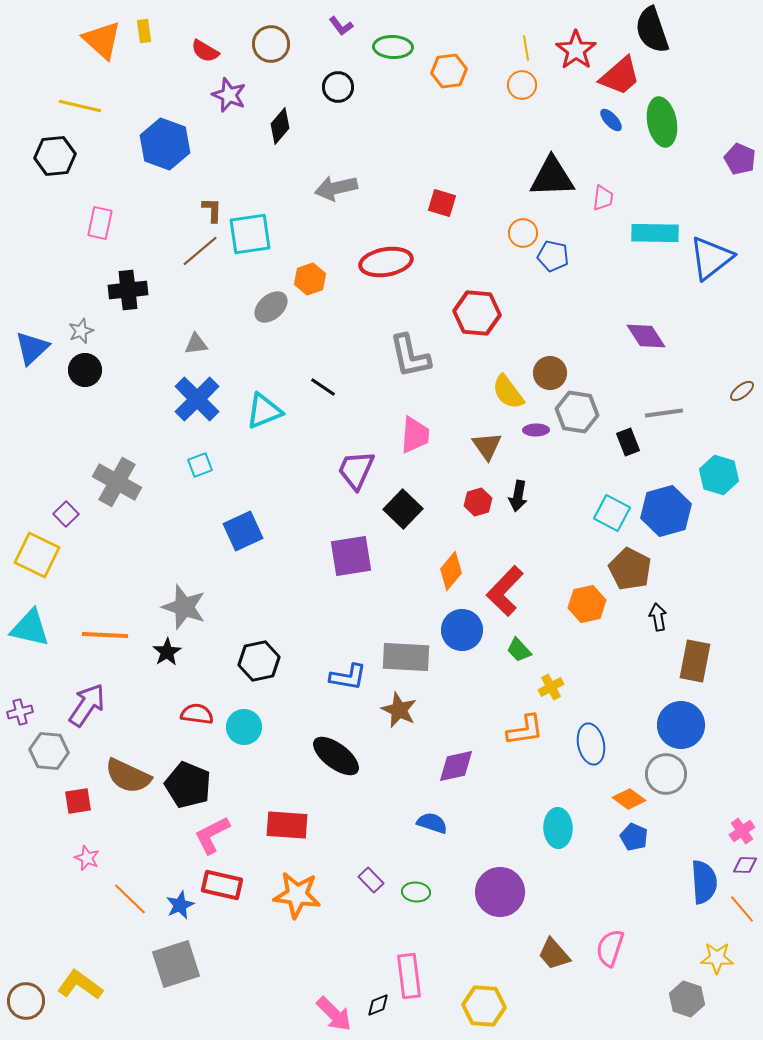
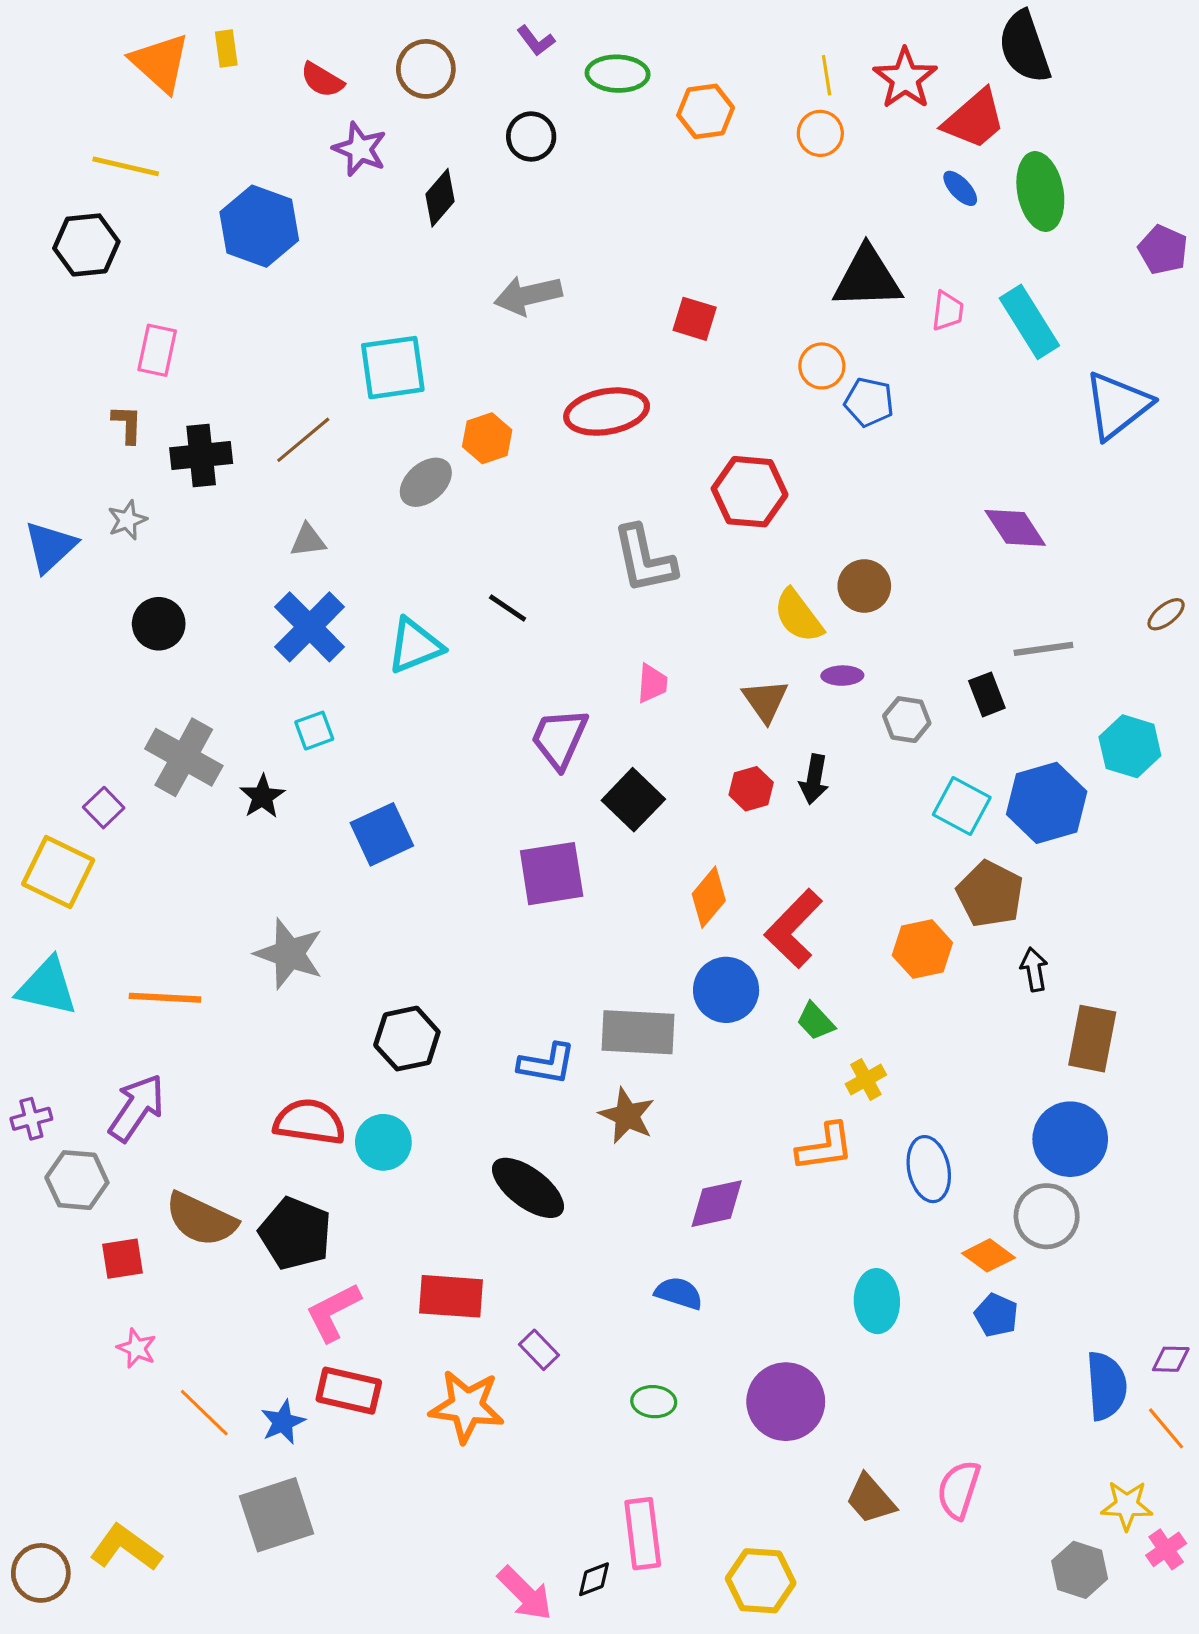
brown L-shape: (212, 210) -> (127, 424), moved
cyan rectangle: (655, 233) -> (1029, 322), moved, turned 57
brown line: (200, 251) -> (303, 440), moved
black circle: (85, 370) -> (159, 624), moved
gray hexagon: (577, 412) -> (907, 720), moved, size x0.7
pink trapezoid: (415, 435) -> (652, 683), size x0.7
black star: (167, 652) -> (262, 797), moved
red semicircle: (197, 714) -> (310, 1122), size x1.4
pink cross: (742, 831) -> (1166, 1549), moved
purple rectangle: (371, 880) -> (539, 1350), moved

